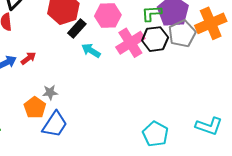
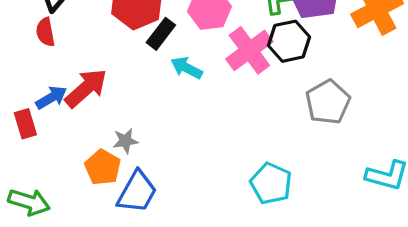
gray pentagon: (182, 34) -> (328, 102), moved
red arrow: (28, 58) -> (86, 88), size x1.8
cyan pentagon: (155, 134) -> (271, 183), moved

